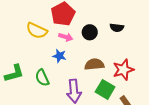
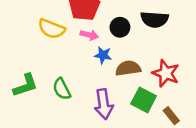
black semicircle: (117, 28) -> (155, 19), size x1.5
blue star: (59, 56) -> (103, 55), moved
red star: (123, 70) -> (166, 73), turned -30

